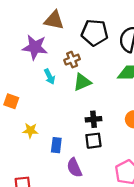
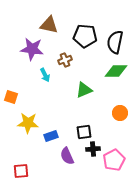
green triangle: (82, 82) -> (84, 90), moved
black cross: (93, 119) -> (93, 149), moved
yellow star: (30, 131) -> (28, 123), size x1.5
blue rectangle: (56, 145) -> (51, 136), turned 64

